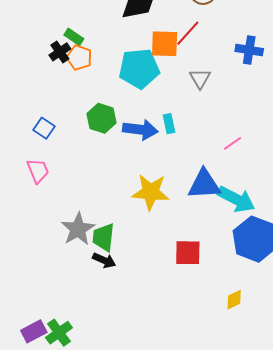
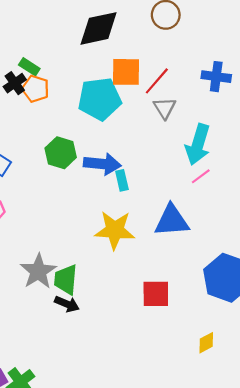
red line: (188, 33) -> (157, 81), moved
cyan rectangle: (169, 124) -> (122, 180), moved
cyan arrow: (236, 199) -> (198, 145), moved, turned 81

